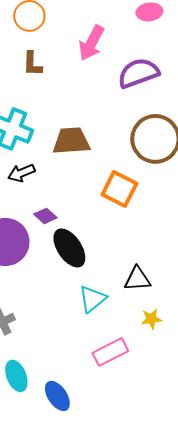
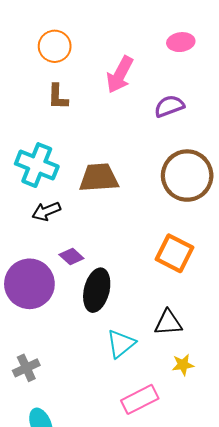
purple semicircle: (138, 73) -> (169, 106), size x0.7
orange square: (119, 189) -> (174, 253), moved
black ellipse: (69, 248) -> (97, 290), turned 48

